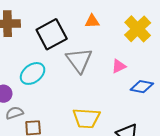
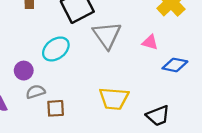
pink triangle: (119, 66) -> (150, 42), turned 42

